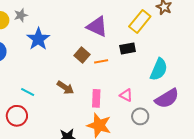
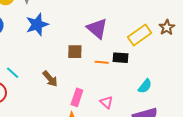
brown square: (82, 55) -> (75, 52), turned 35
orange line: (101, 61) -> (102, 62), moved
cyan semicircle: (159, 69) -> (145, 86), size x0.7

